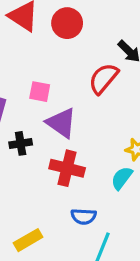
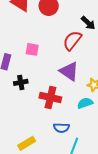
purple triangle: (61, 123) -> (69, 71), moved
cyan semicircle: (122, 178) -> (85, 103), turned 35

